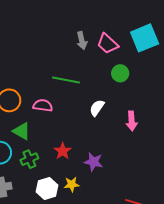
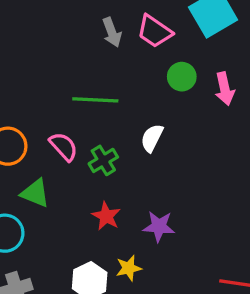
pink semicircle: (43, 105) -> (64, 147), turned 48
pink arrow: (132, 121) -> (225, 89), moved
green cross: (29, 159) -> (103, 160), moved

